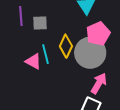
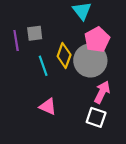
purple line: (21, 16) -> (16, 40), moved
pink triangle: (33, 61) -> (48, 107), moved

